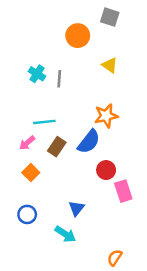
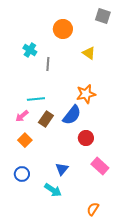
gray square: (110, 17) -> (103, 16), moved
cyan cross: (37, 74) -> (30, 50), moved
pink rectangle: (123, 191) -> (100, 166), moved, turned -30

